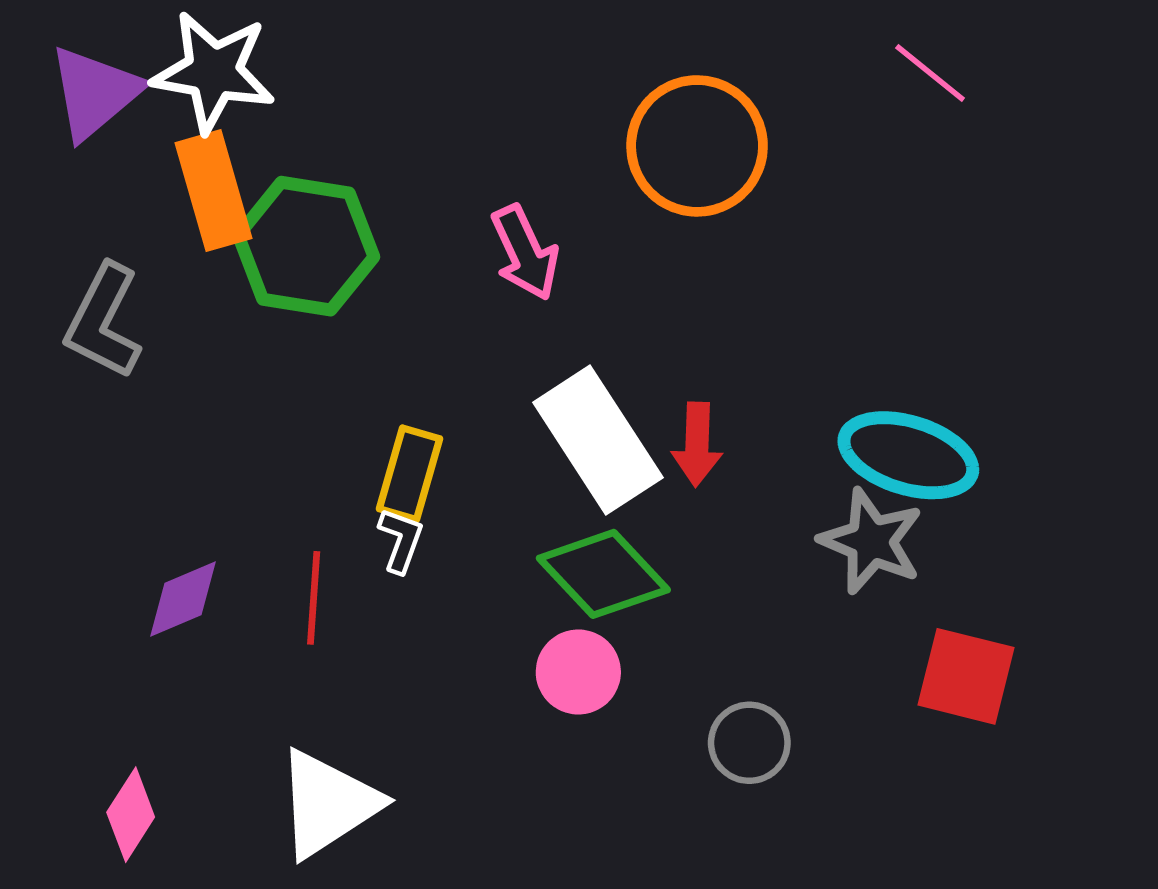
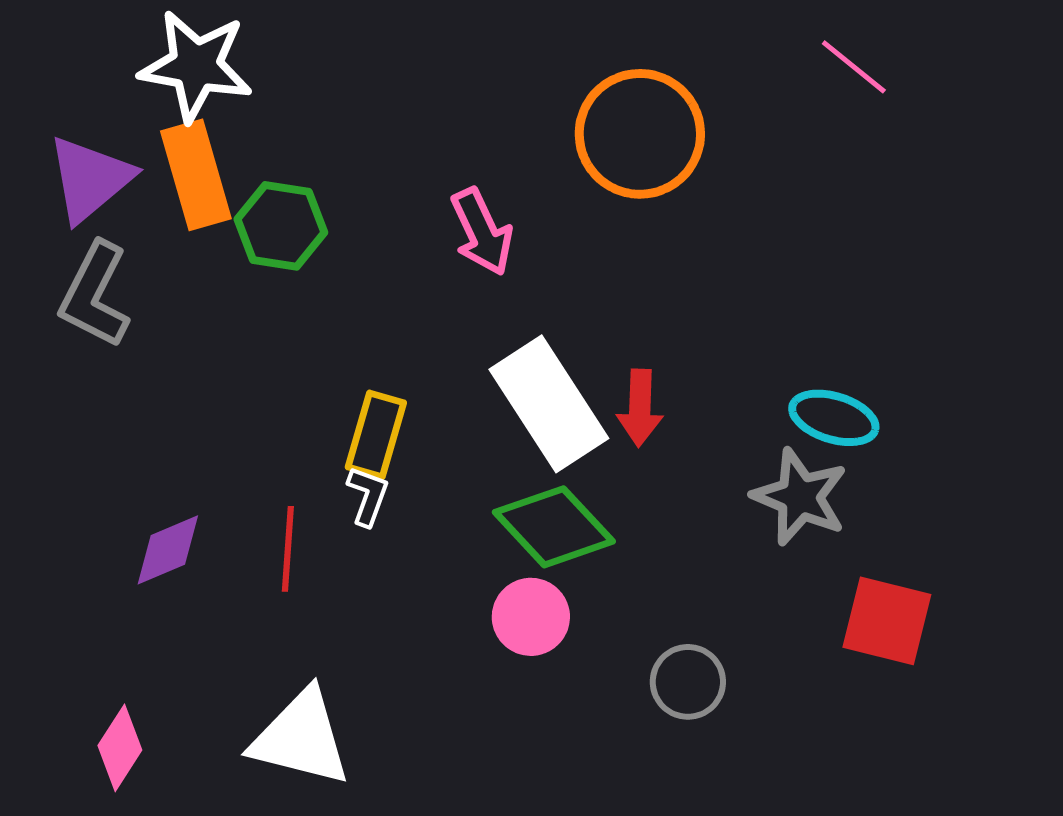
purple triangle: (95, 93) -> (90, 179), moved
green hexagon: (306, 246) -> (281, 226), size x0.7
cyan ellipse: (908, 455) -> (834, 418), size x0.7
white triangle: (328, 804) -> (301, 738), turned 47

